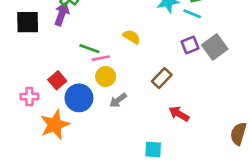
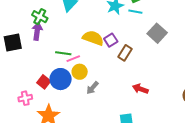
yellow semicircle: (132, 37) -> (93, 38), size x1.5
purple square: (190, 45) -> (111, 40), moved
brown rectangle: (162, 78) -> (125, 53), moved
blue circle: (79, 98) -> (61, 79), moved

